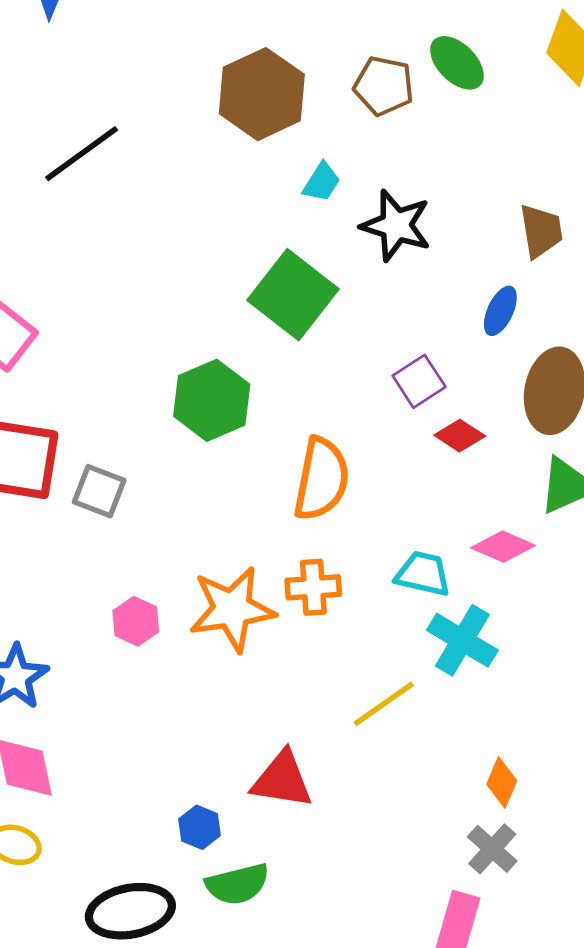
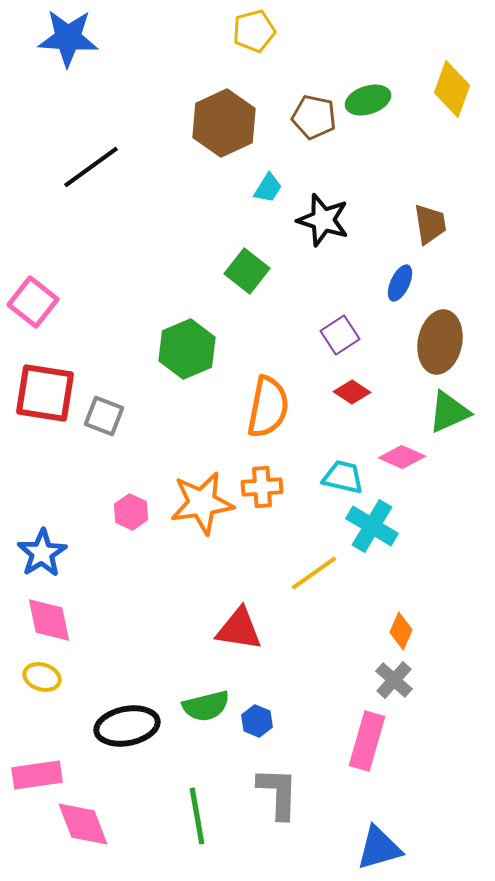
green ellipse: (457, 63) -> (368, 100), turned -63
green square: (293, 295) -> (247, 271), size x0.7
red diamond: (460, 436) -> (352, 392), moved
blue hexagon: (199, 827) -> (257, 721), moved

